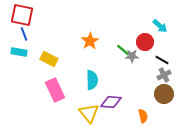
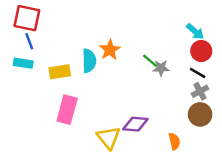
red circle: (145, 42) -> (201, 51), moved
yellow rectangle: (49, 59) -> (60, 72), turned -36
cyan semicircle: (92, 80) -> (89, 61), moved
pink rectangle: (55, 90) -> (67, 110), turned 40

